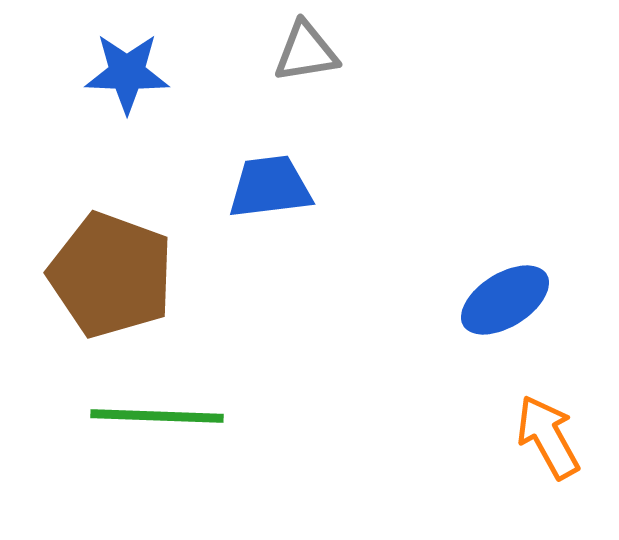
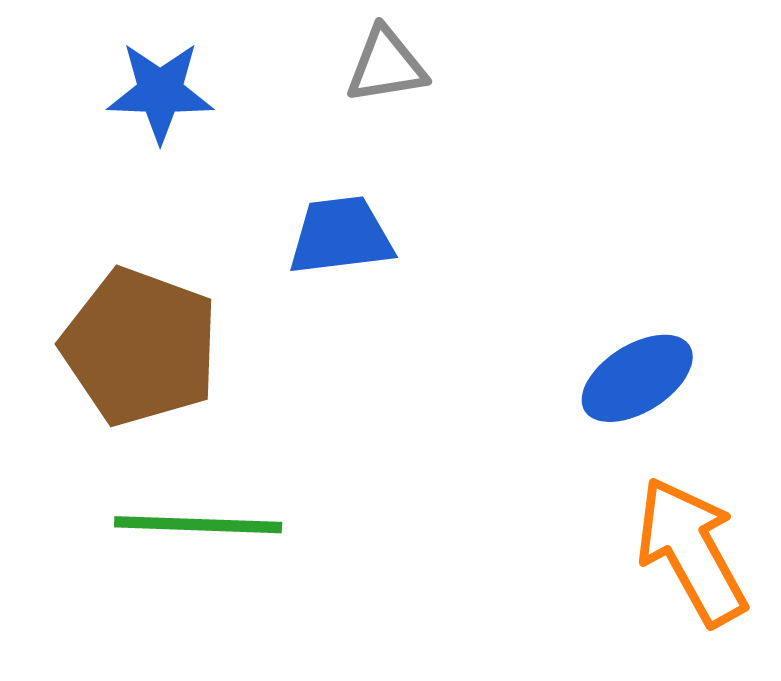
orange arrow: (548, 437) -> (691, 551), size x1.4

